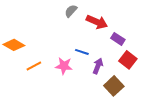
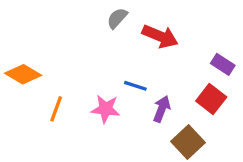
purple rectangle: (118, 39) -> (223, 64), moved
orange line: (34, 66) -> (56, 109), turned -42

